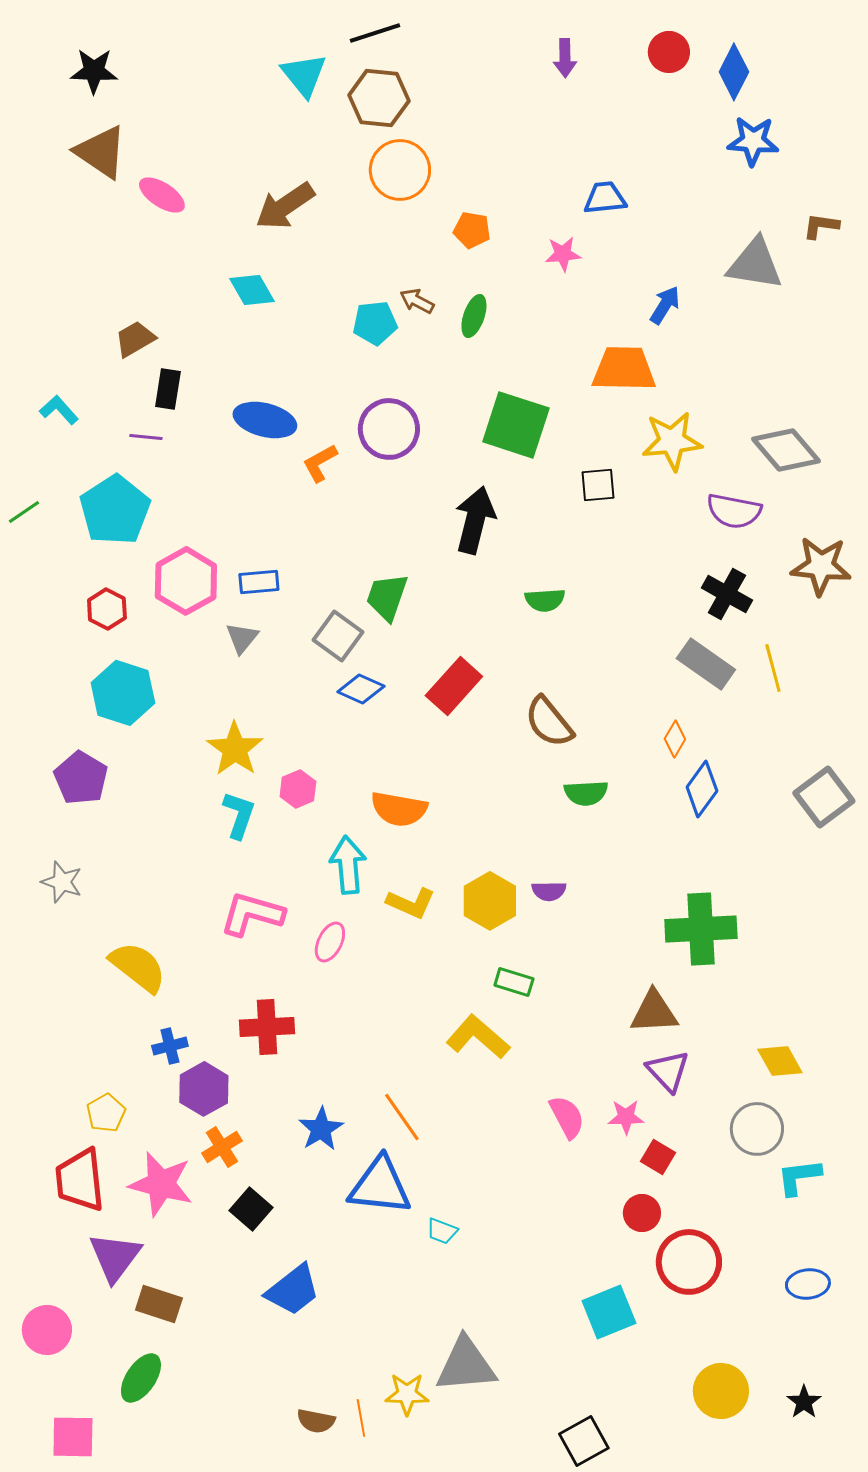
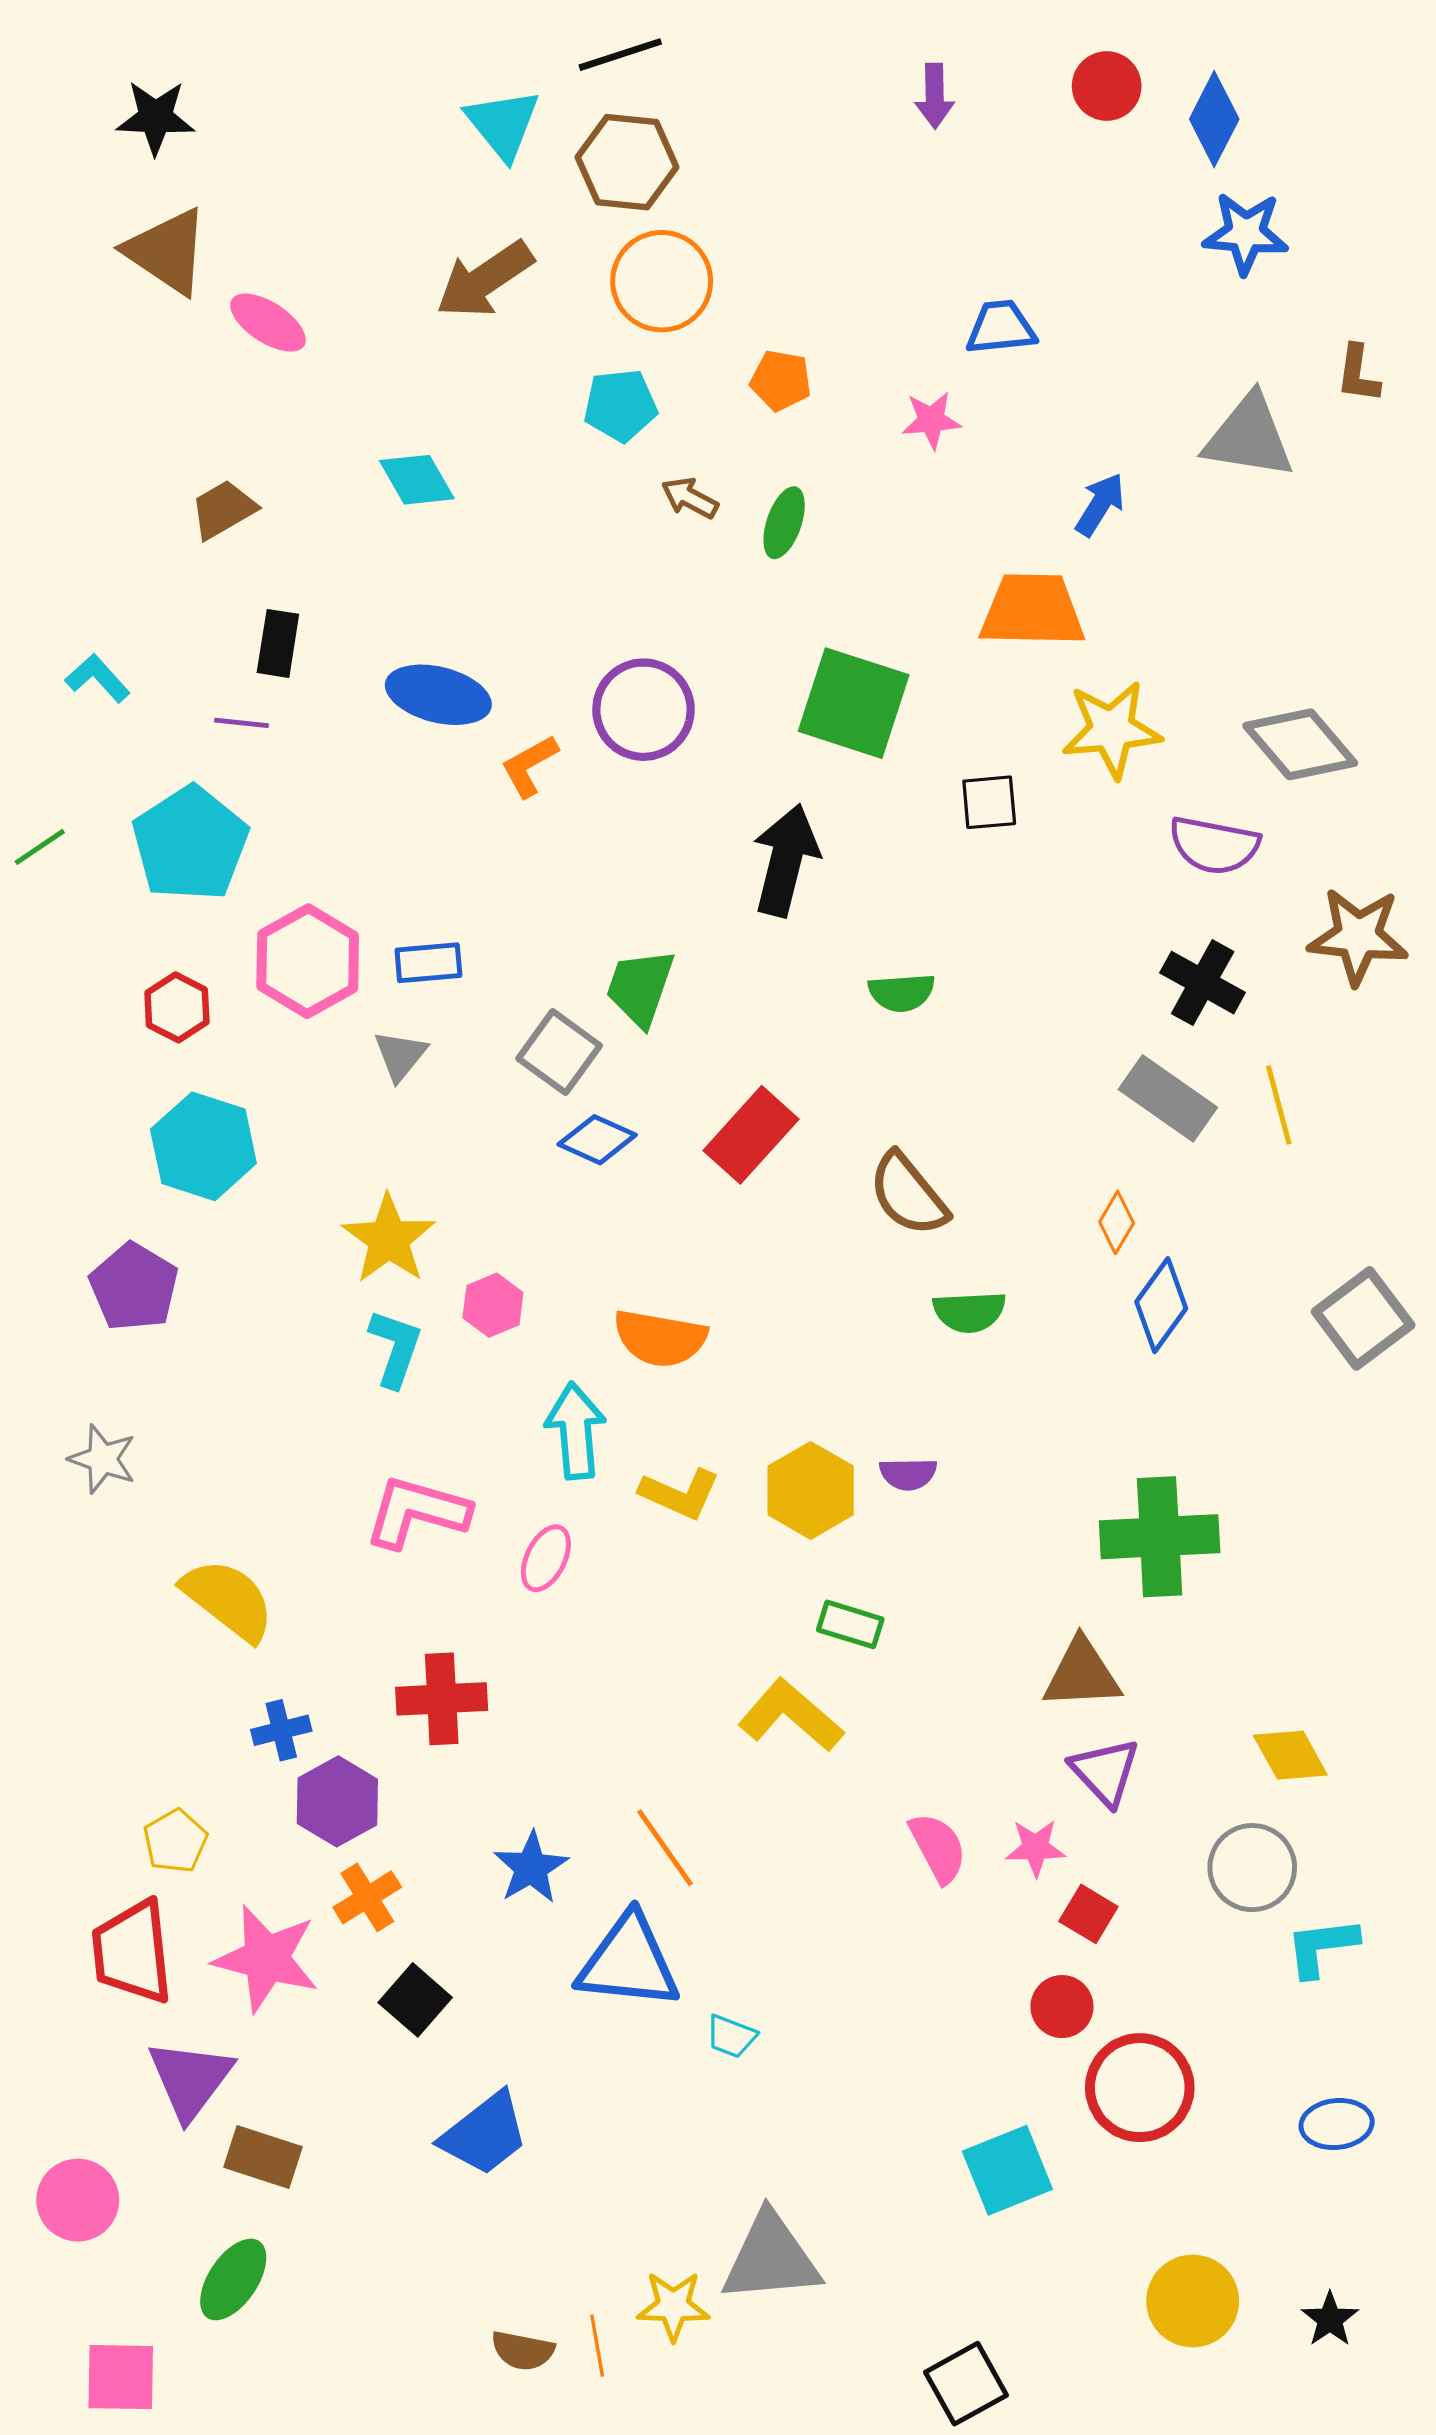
brown arrow: (285, 206) -> (485, 280), moved
brown L-shape: (821, 226) -> (1358, 374), turned -90
cyan pentagon: (375, 323) -> (620, 405), moved
brown trapezoid: (135, 339) -> (223, 509), moved

